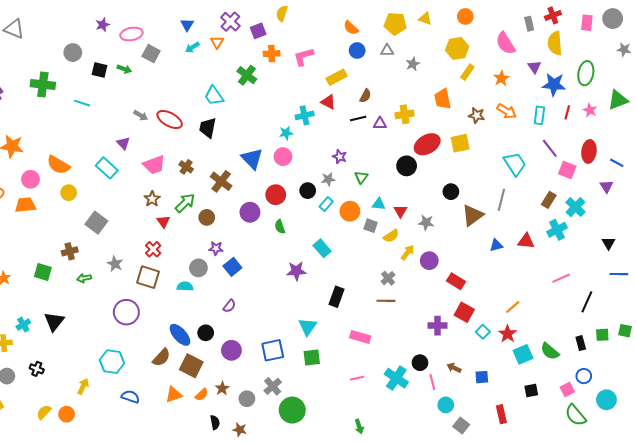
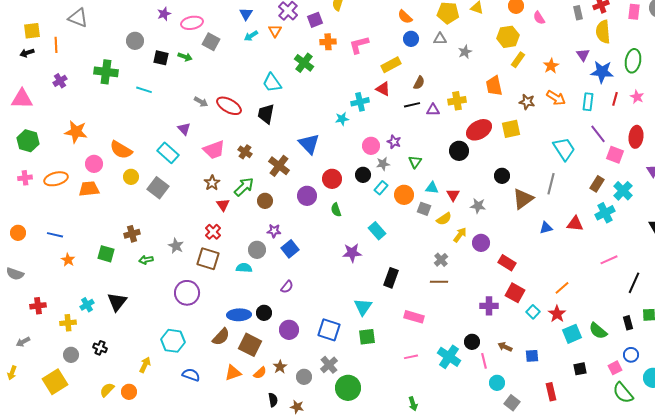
pink semicircle: (505, 43) -> (539, 18), moved, size x0.6
pink circle: (283, 157) -> (371, 146), moved
gray square: (96, 223) -> (158, 188), moved
blue ellipse: (180, 335) -> (239, 315), turned -50
blue square: (273, 350) -> (329, 330), turned 30

